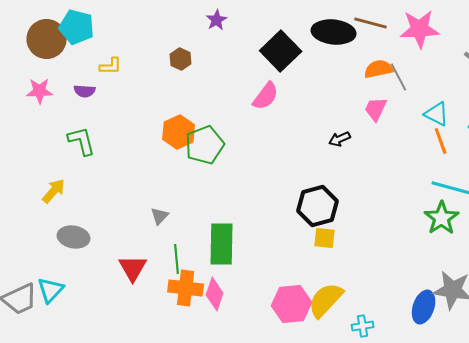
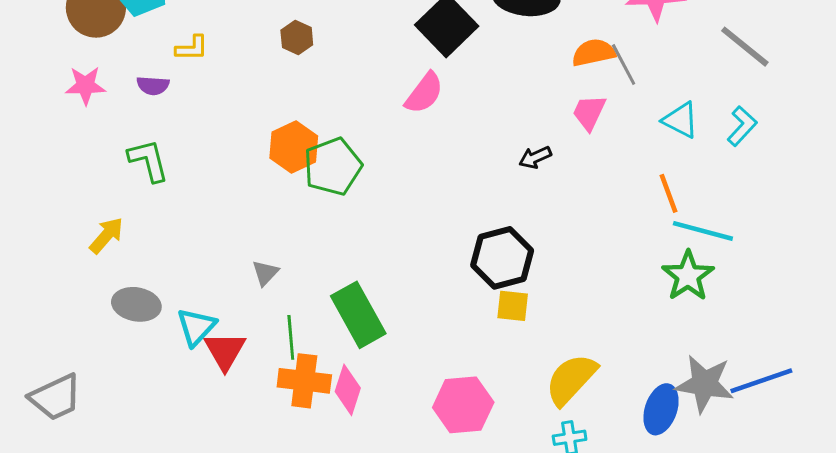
orange line: (441, 141) -> (669, 193), moved
green rectangle: (222, 244) -> (358, 315), turned -30
cyan triangle: (51, 290) -> (196, 327), moved
yellow semicircle: (326, 300) -> (571, 379), moved

